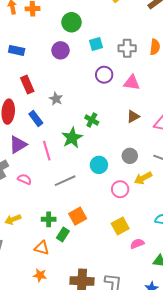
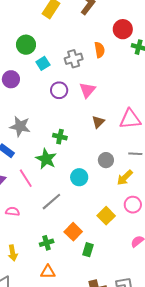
green circle: (71, 22) -> (26, 45), moved
pink triangle: (132, 83) -> (87, 90), turned -42
gray star: (56, 99) -> (20, 126), size x1.5
pink circle: (120, 189) -> (133, 205), moved
yellow arrow: (13, 219) -> (13, 253), turned -63
yellow square: (120, 226) -> (106, 216), moved
green rectangle: (63, 234) -> (88, 250), moved

